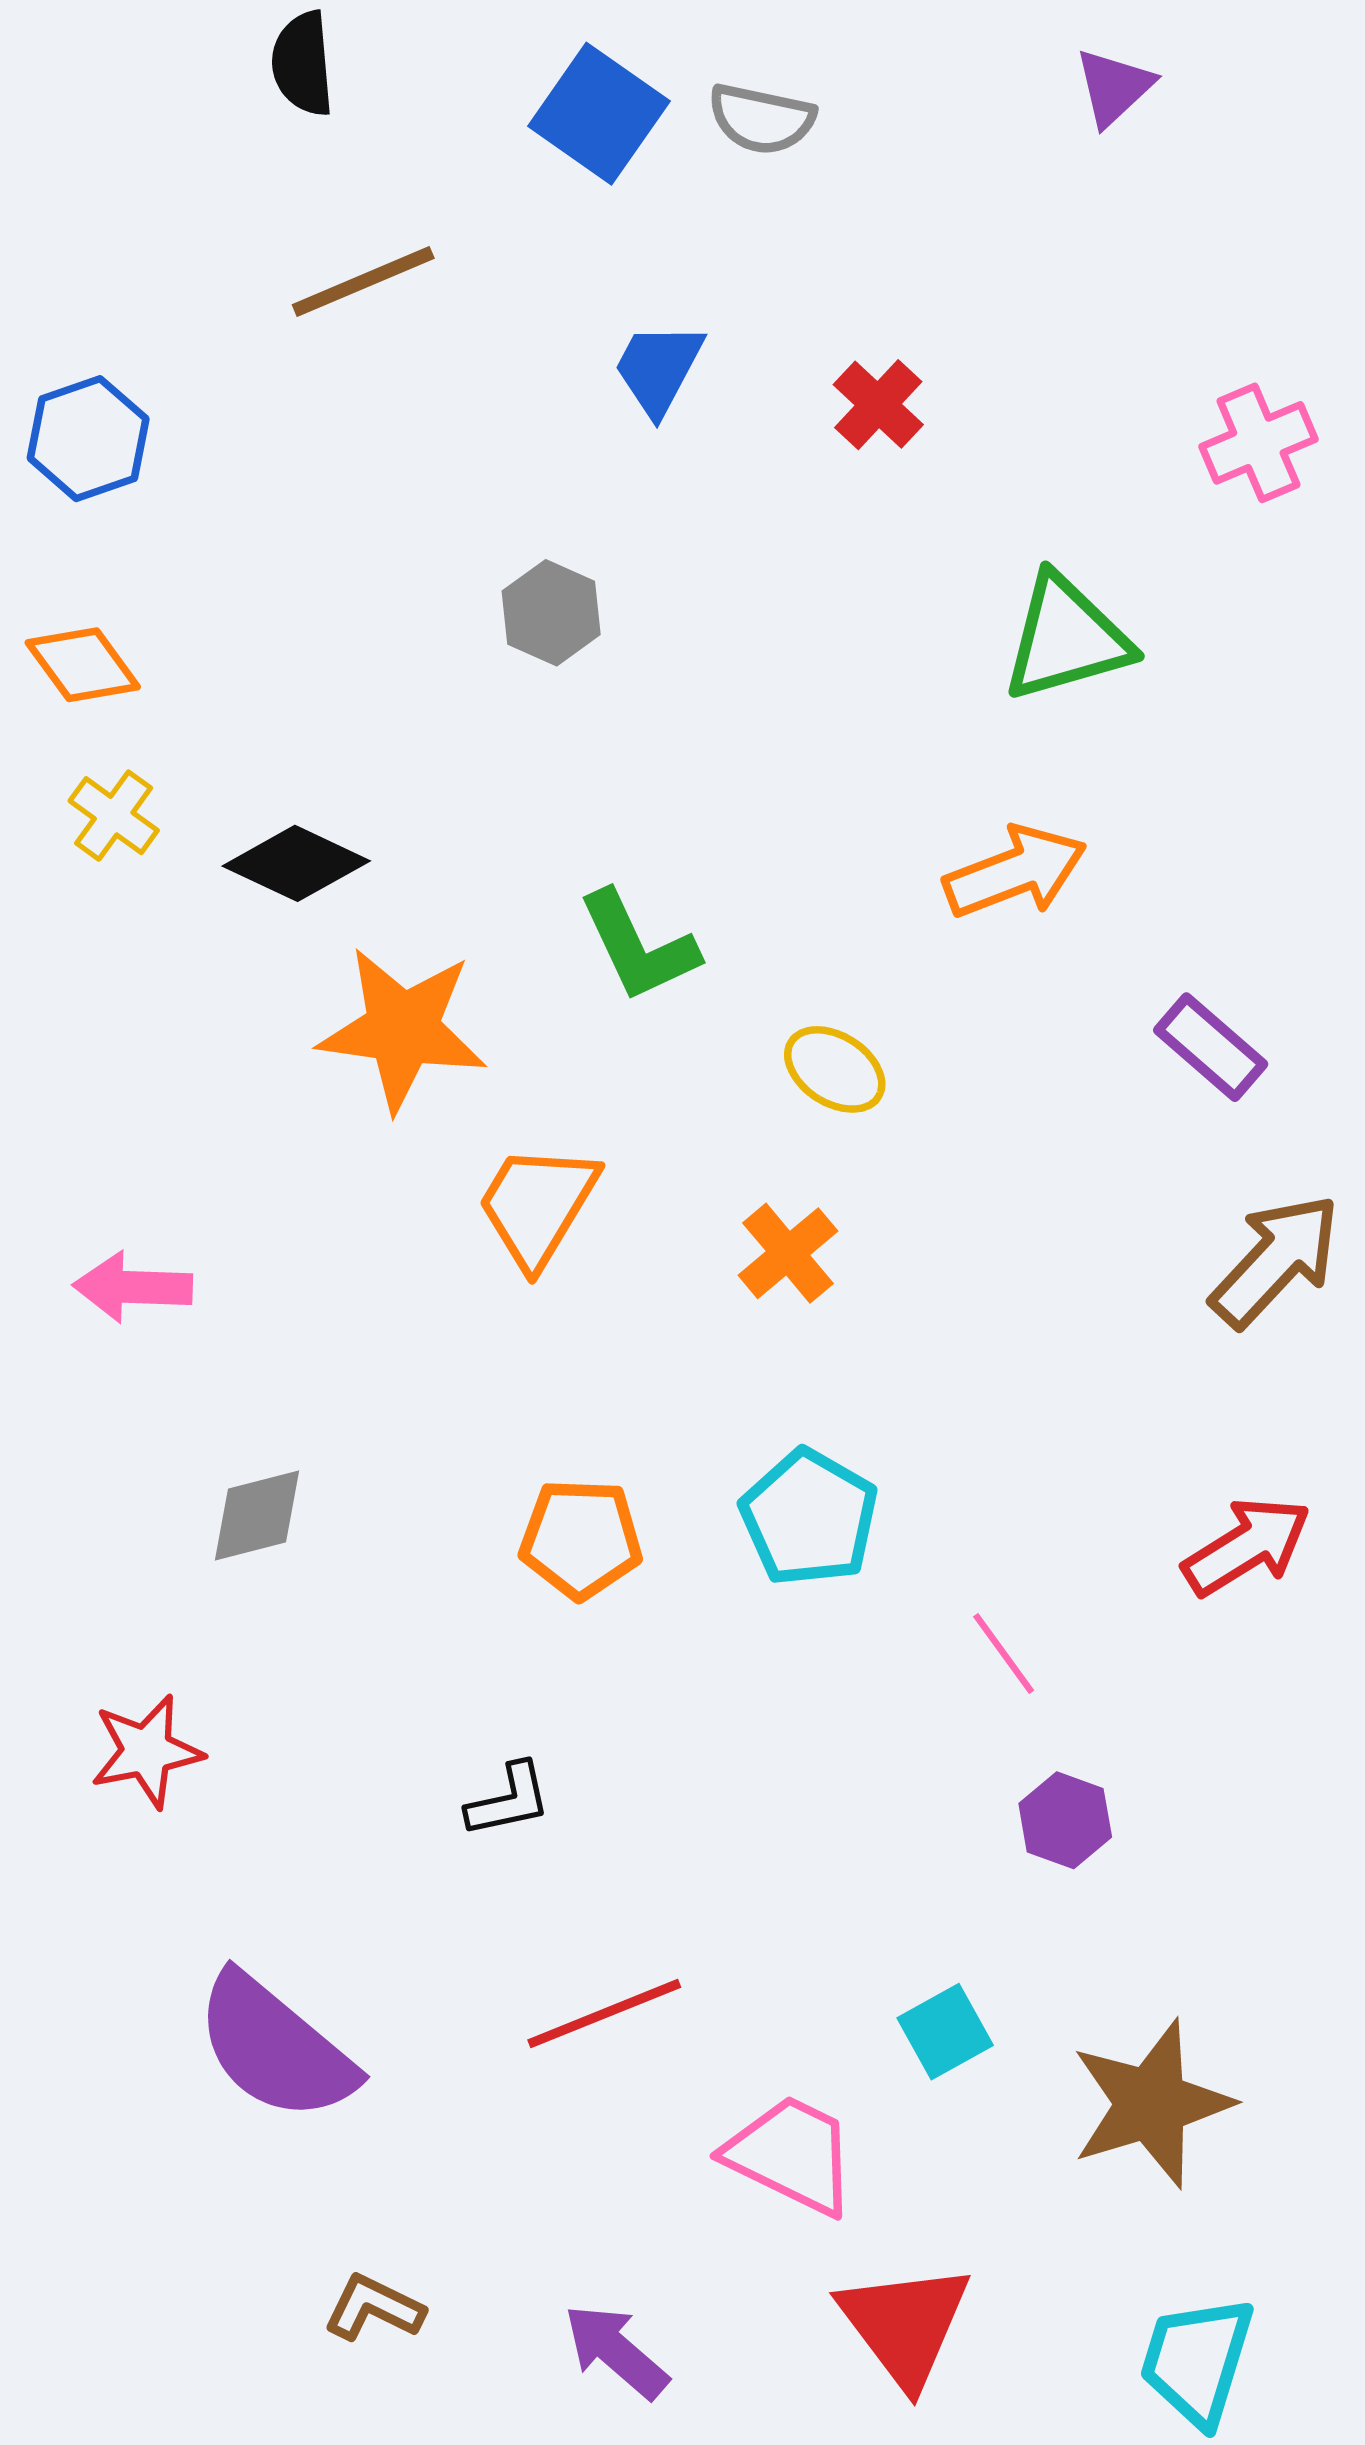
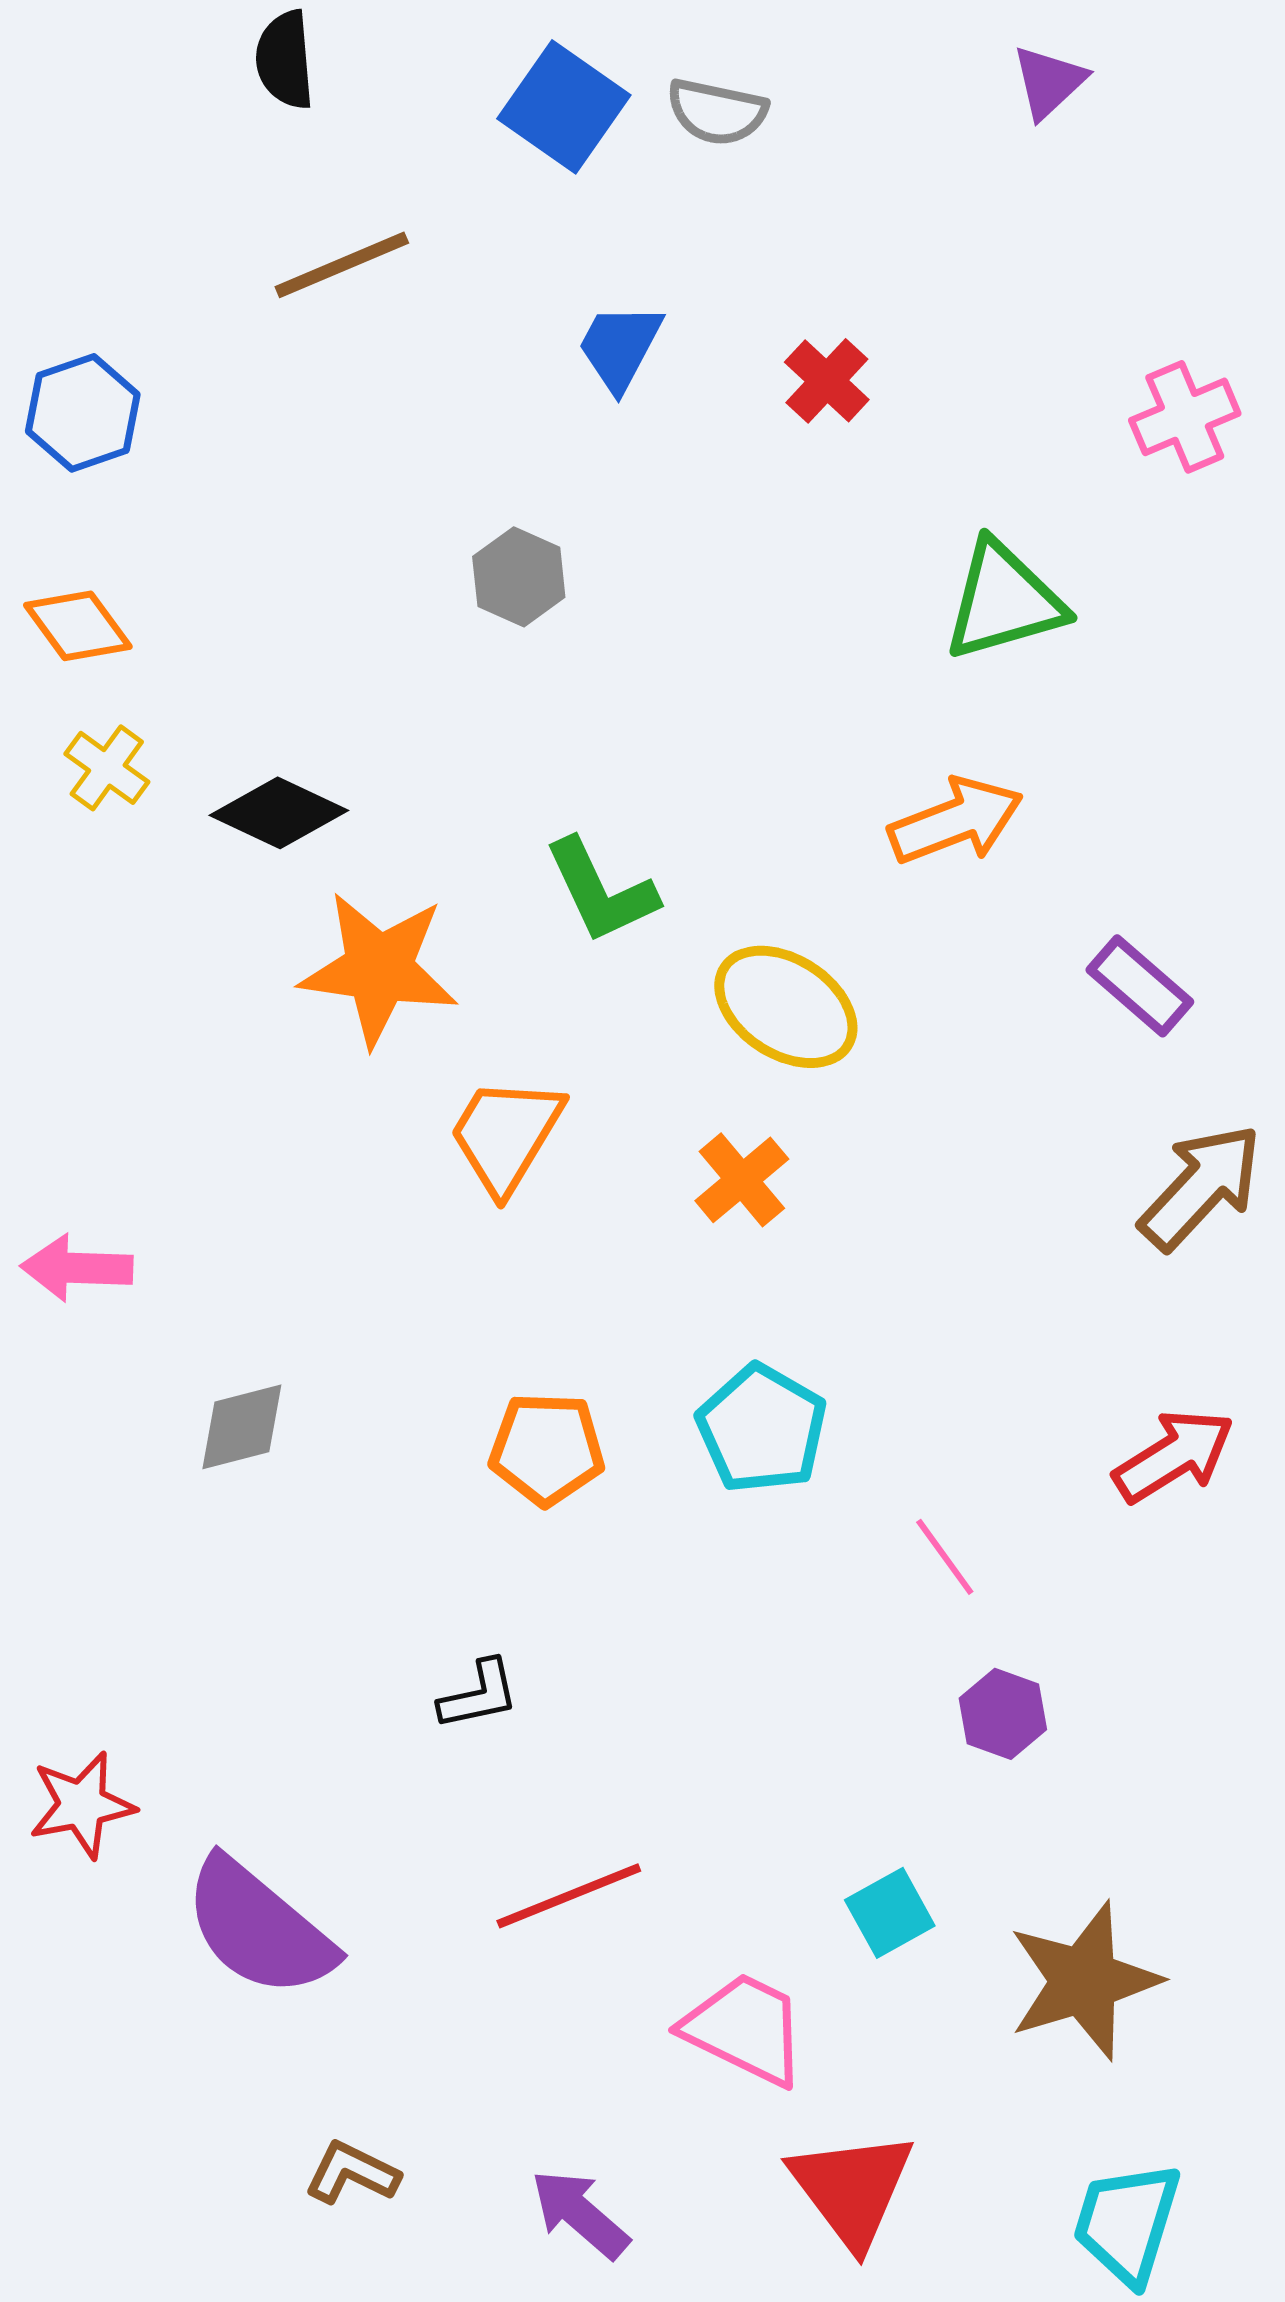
yellow ellipse: (835, 1069) -> (786, 1007), size x1.5
pink arrow: (133, 1287) -> (77, 1268), moved
red star: (147, 1751) -> (82, 1805), moved

